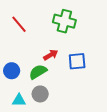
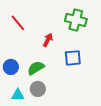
green cross: (64, 21) -> (76, 20), moved
red arrow: (51, 55) -> (48, 40), moved, turned -32

